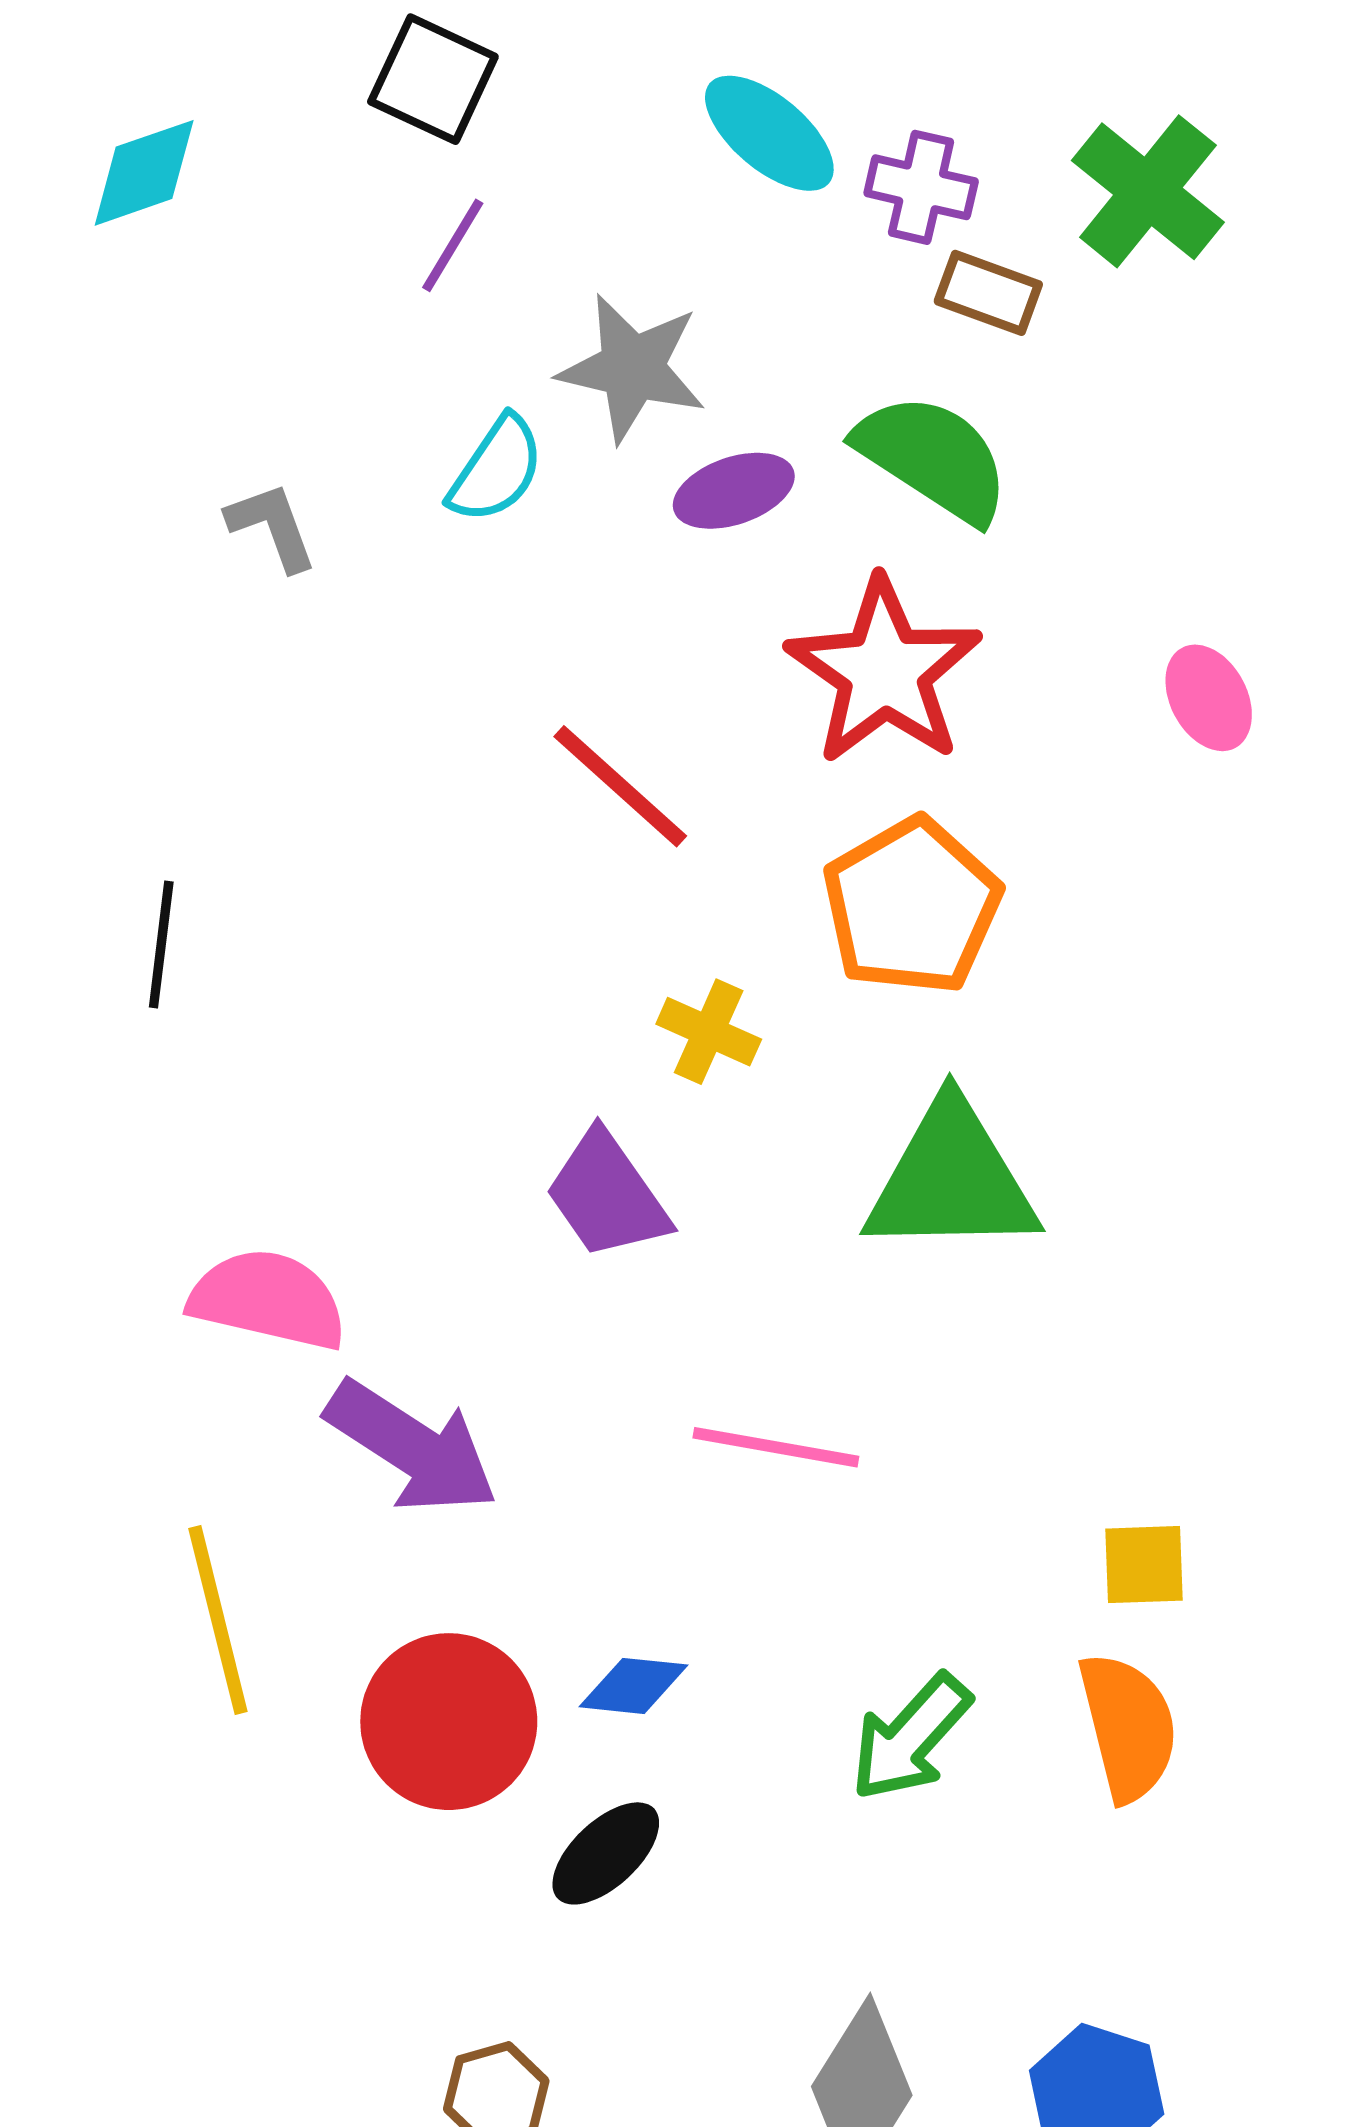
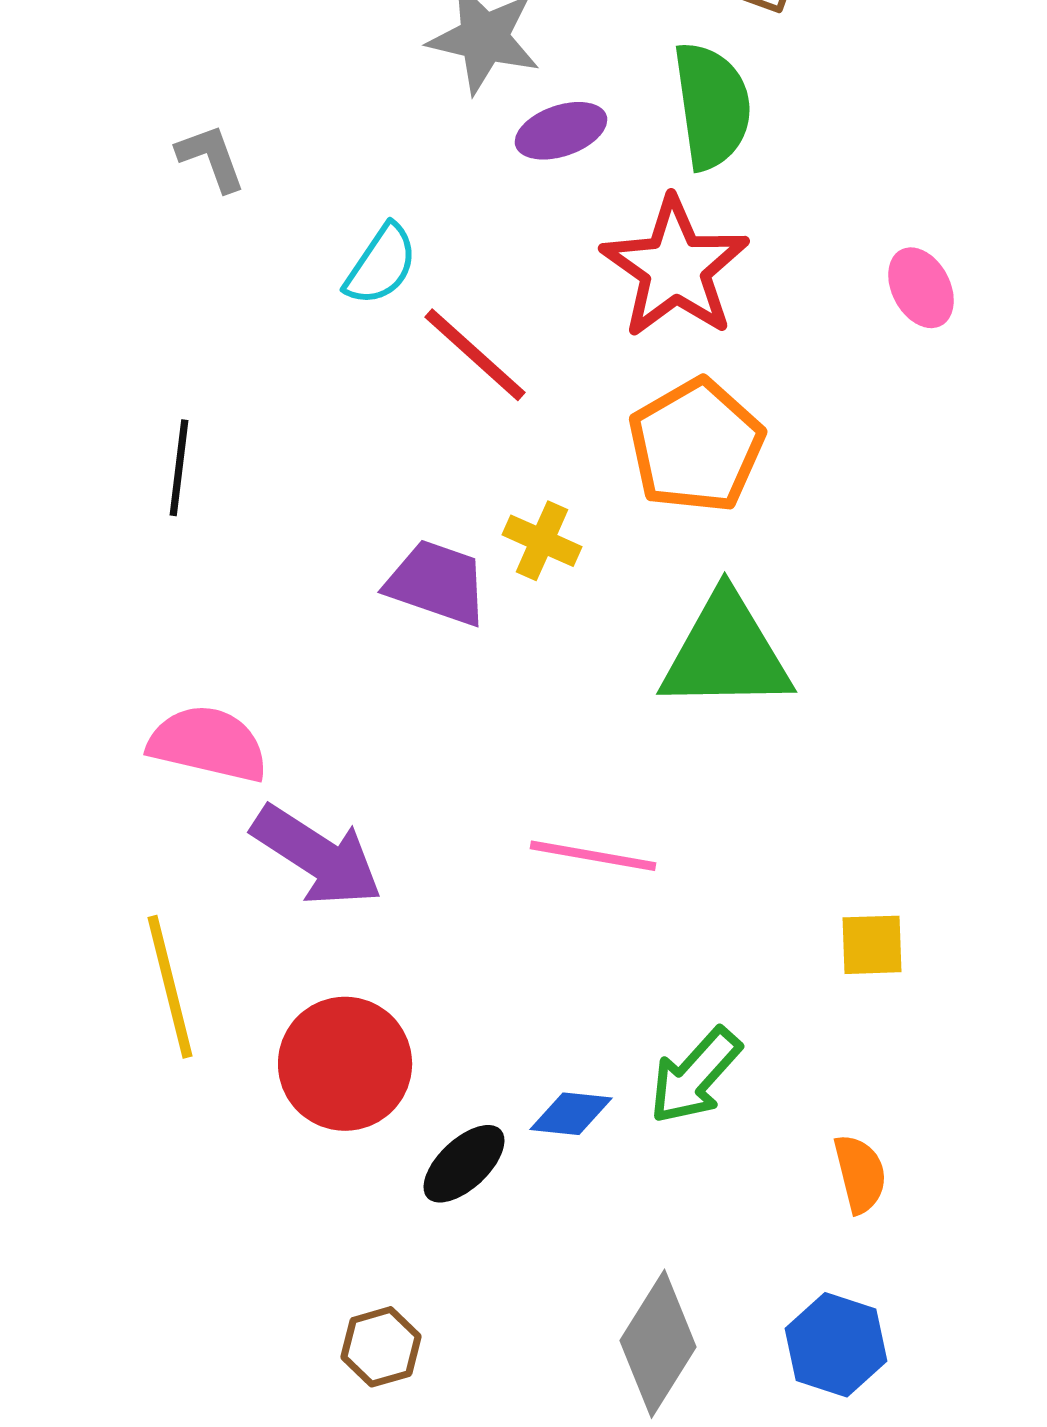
green semicircle: (933, 458) -> (712, 106), turned 49
cyan semicircle: (496, 470) -> (381, 265), moved
black line: (161, 945) -> (179, 468), moved
purple trapezoid: (607, 1195) -> (437, 583), moved, turned 144
blue diamond: (633, 1686) -> (571, 1114), moved
orange semicircle: (1128, 1727) -> (860, 1174), moved, size x0.7

